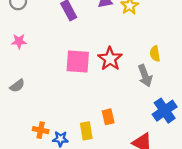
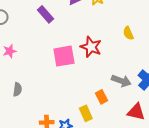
gray arrow: (145, 76) -> (121, 81), moved, turned -36
gray semicircle: (17, 86) -> (17, 89), turned -32

